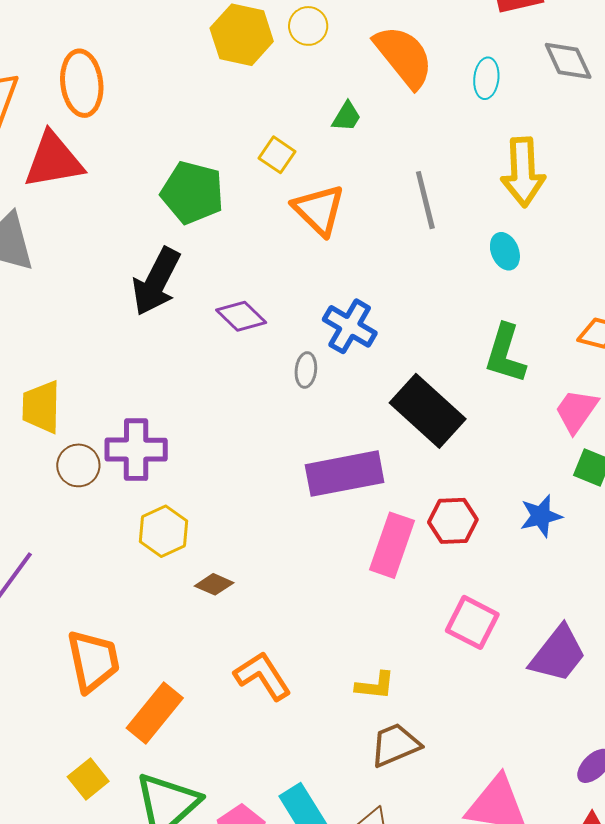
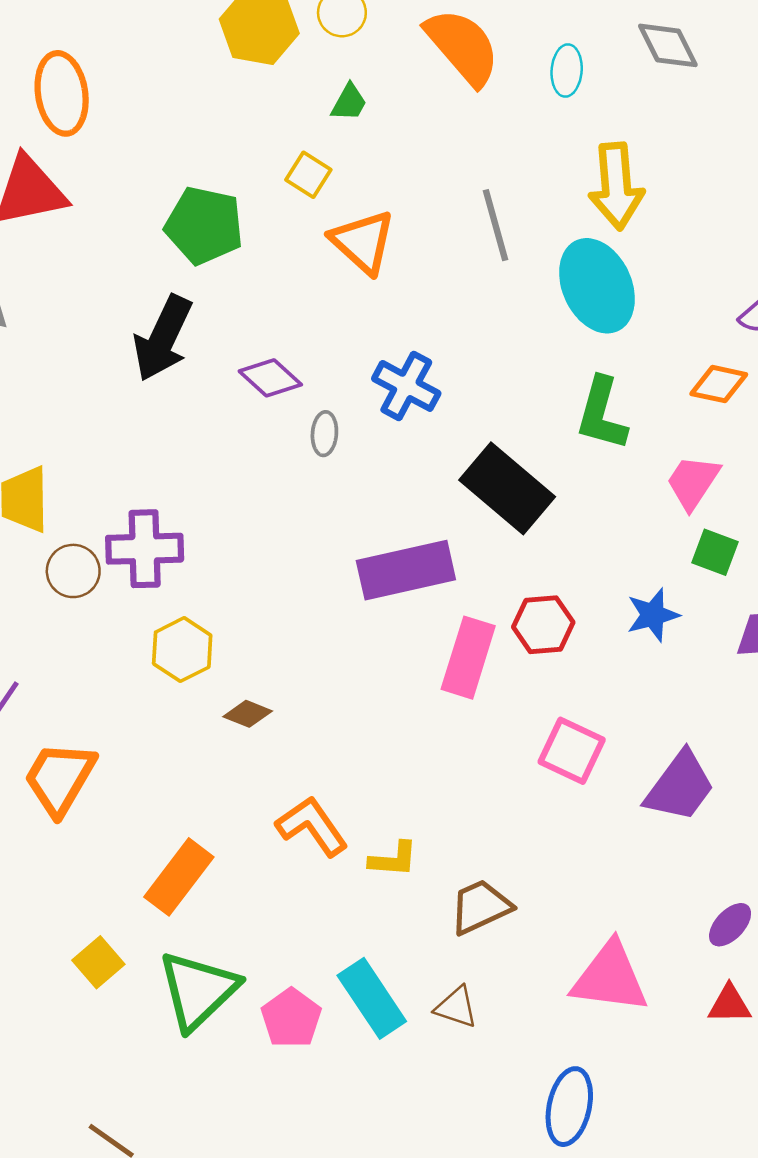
green trapezoid: (347, 117) -> (349, 102), moved
cyan ellipse: (505, 251) -> (597, 286), size x2.0
gray ellipse: (306, 370) -> (324, 434), moved
orange trapezoid: (93, 661) -> (60, 778), moved, turned -136
yellow L-shape: (375, 686) -> (393, 859), moved

